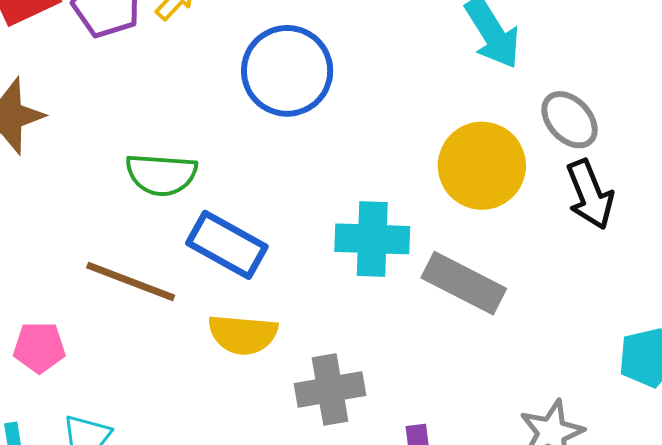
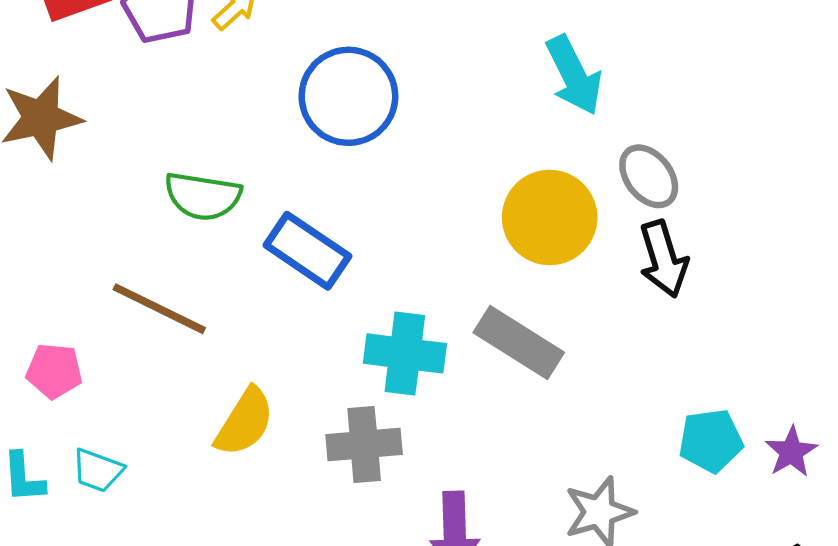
cyan cross: (372, 239) -> (405, 353), moved
blue rectangle: (227, 245) -> (307, 251), moved
yellow semicircle: (243, 334) -> (245, 422), moved, turned -68

